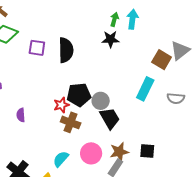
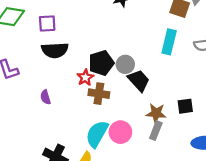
black semicircle: (66, 50) -> (55, 50), moved, turned 100
brown star: (119, 152) -> (156, 113), turned 30
pink circle: (91, 153) -> (120, 132), moved
cyan semicircle: (61, 159) -> (97, 134), size x1.5

